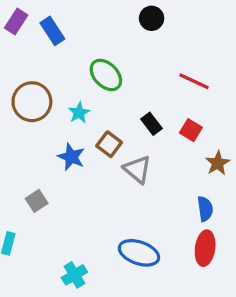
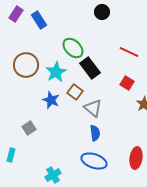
cyan star: (79, 113) -> (56, 72), size x1.5
black rectangle: (152, 124) -> (90, 68), moved, size x1.5
blue semicircle: (205, 209) -> (95, 133), moved

